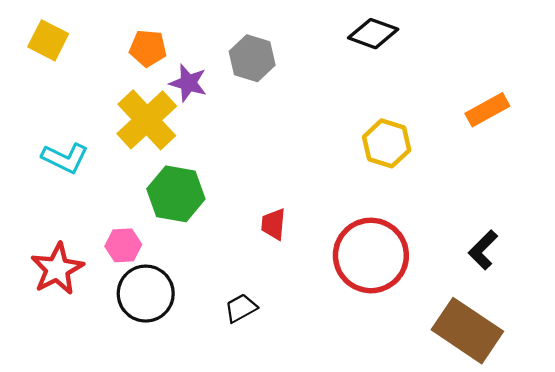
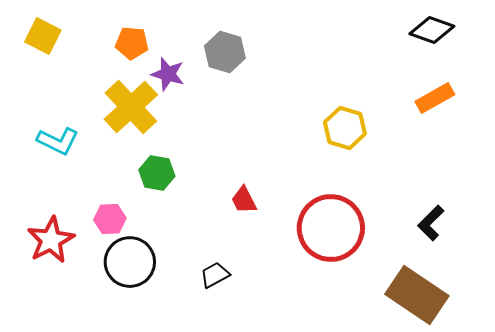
black diamond: (373, 34) -> (432, 30), moved
green hexagon: (176, 194) -> (157, 173), size x0.7
red trapezoid: (273, 224) -> (244, 200), turned -32

